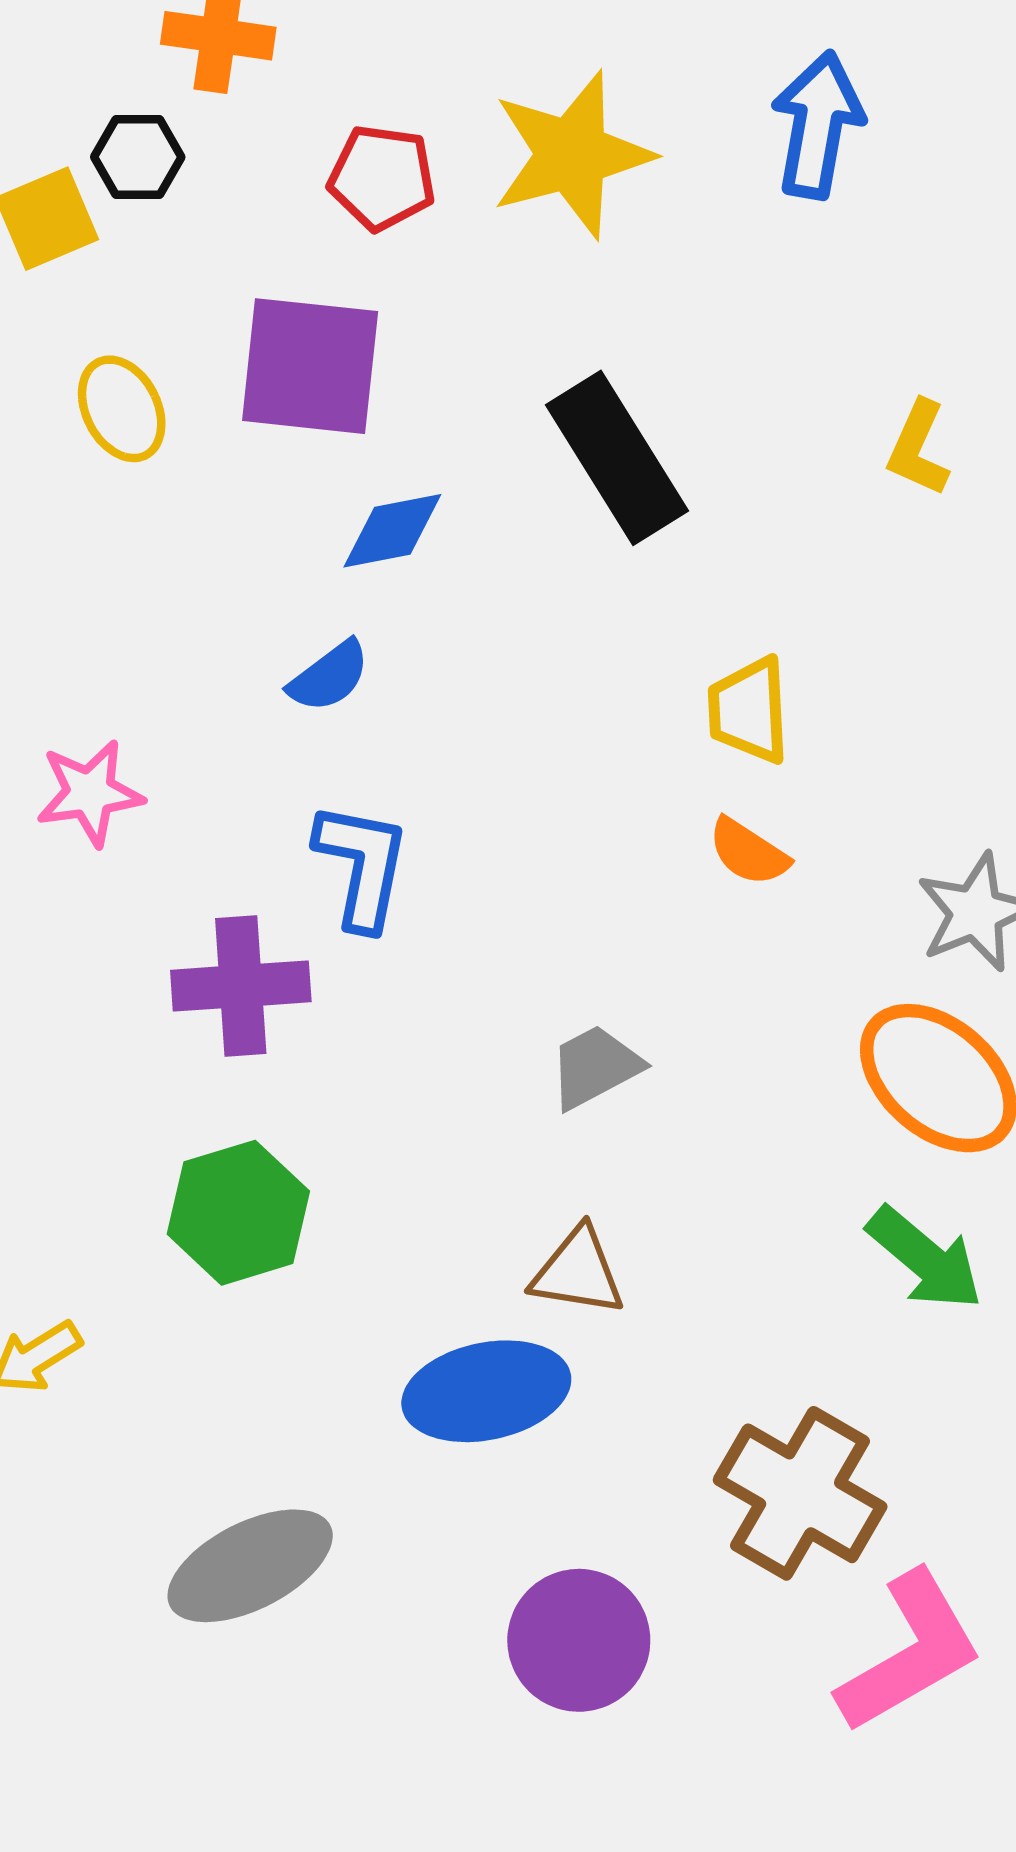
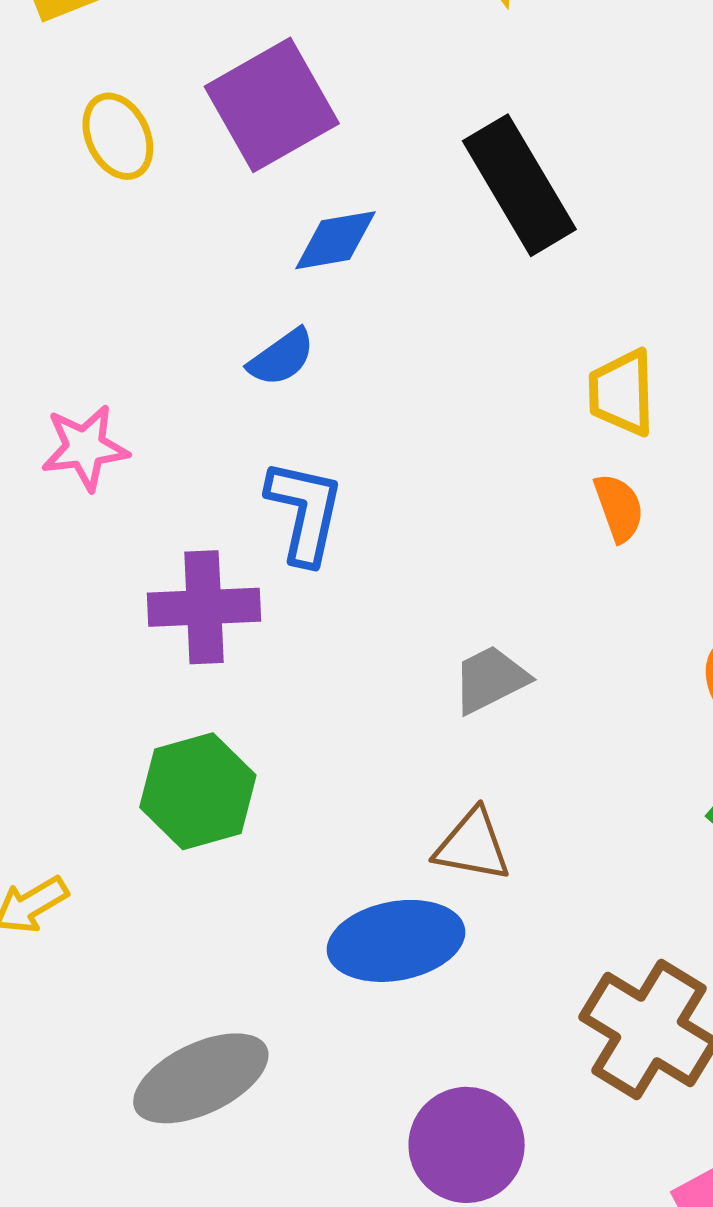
purple square: (310, 366) -> (272, 105), turned -37
orange semicircle: (748, 852) -> (619, 508), turned -144

